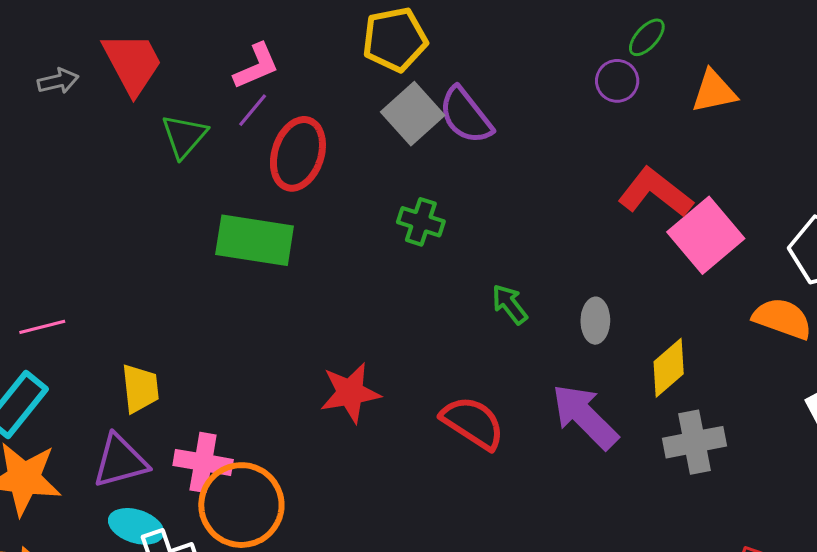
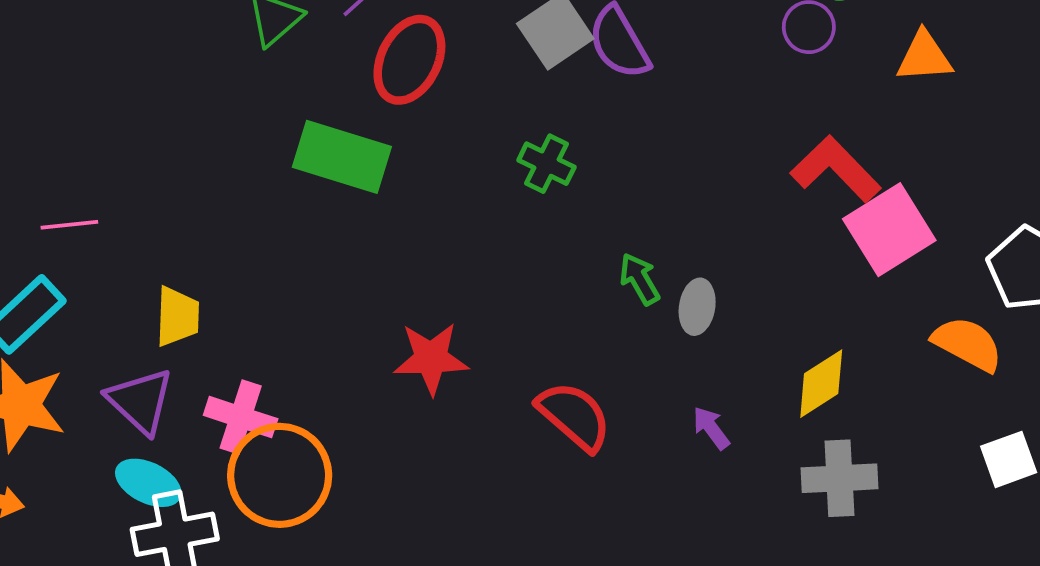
gray ellipse: (595, 321) -> (697, 307), moved
purple arrow: (585, 416) -> (711, 428), size x0.5
purple triangle: (120, 461) -> (140, 401), turned 50

